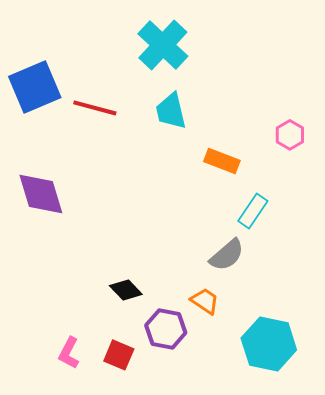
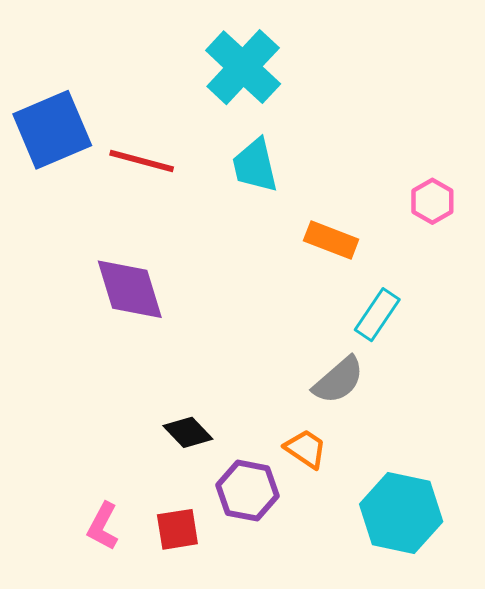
purple diamond: (41, 194) -> (130, 289), moved
red square: (119, 355) -> (177, 529), turned -32

